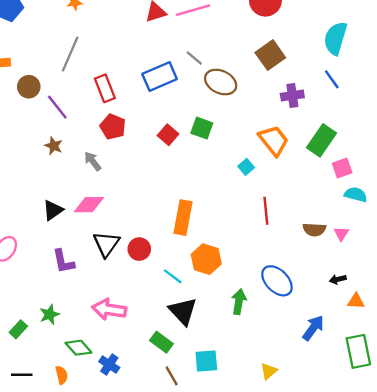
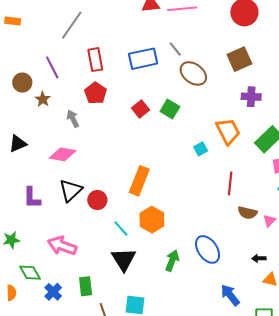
brown circle: (29, 87) -> (22, 83), moved
black triangle: (53, 210) -> (18, 144), moved
red line: (266, 211) -> (230, 183), moved
blue arrow: (313, 328) -> (230, 295), turned -85
green rectangle: (161, 342) -> (86, 286), moved, turned 36

